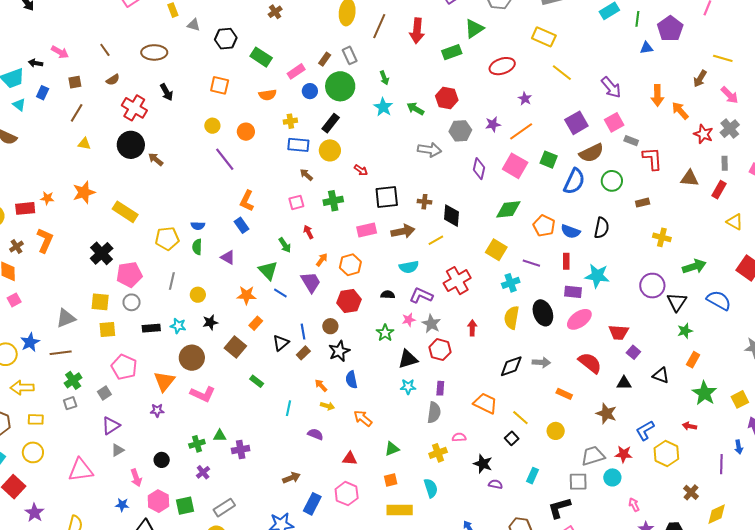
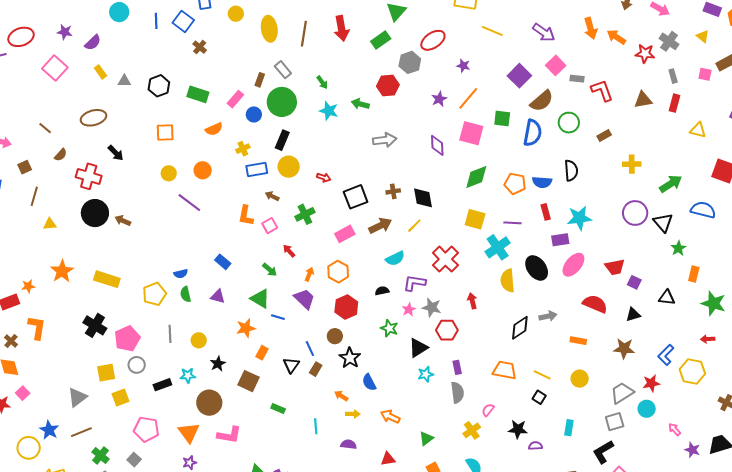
gray hexagon: (460, 131) -> (410, 62), moved
orange L-shape: (247, 201) -> (246, 216), moved
cyan cross: (511, 283) -> (498, 247), size x1.4
pink semicircle: (459, 437) -> (488, 410), turned -32

